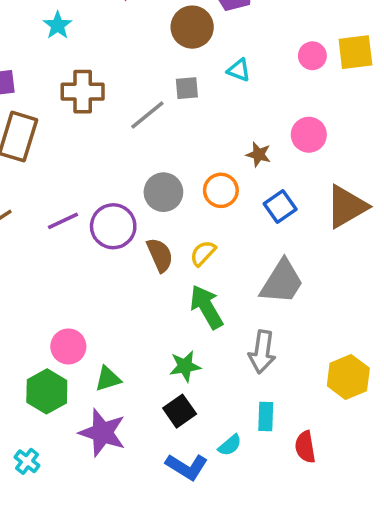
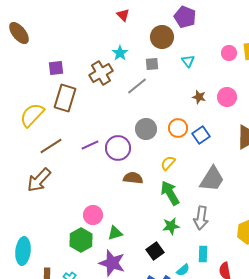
cyan star: (58, 25) -> (120, 53), moved
cyan triangle: (239, 70) -> (188, 61), turned 32
gray square: (187, 88) -> (152, 64), moved
brown cross: (83, 92) -> (101, 73), turned -30
brown star: (259, 154) -> (199, 97), moved
blue square: (280, 207) -> (201, 135), moved
brown semicircle: (160, 255) -> (133, 178), moved, turned -60
green star: (185, 366) -> (171, 226), moved

